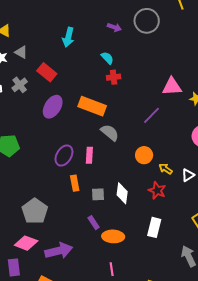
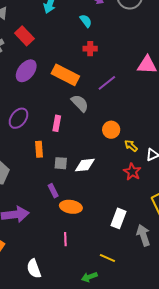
cyan semicircle: (107, 58) -> (86, 21), moved
purple line: (152, 115) -> (107, 83), moved
purple ellipse: (64, 156) -> (18, 118), moved
red star: (157, 190) -> (132, 172), moved
white diamond: (122, 193) -> (85, 165), turned 70
white rectangle: (154, 227) -> (119, 218), moved

